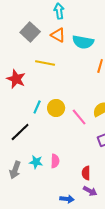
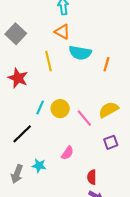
gray square: (30, 32) -> (16, 34), moved
cyan semicircle: (83, 42) -> (80, 53), moved
yellow line: (45, 63) -> (48, 61), turned 66
pink semicircle: (55, 161) -> (67, 153), moved, turned 32

